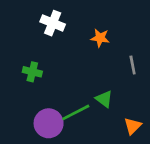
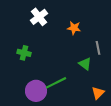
white cross: (53, 23) -> (39, 17), turned 30
green triangle: (104, 99) -> (85, 64), moved

